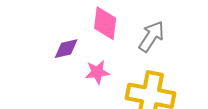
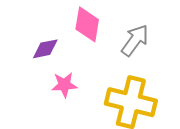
pink star: (97, 72) -> (64, 85), moved

